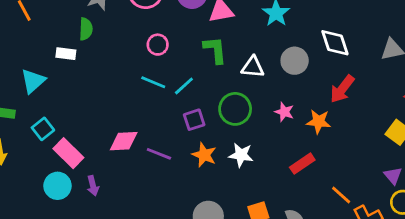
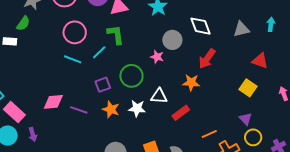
green semicircle: (86, 29) -> (23, 23), turned 35
pink circle: (158, 45) -> (75, 32), size x1.5
white triangle: (253, 67) -> (159, 96), moved
cyan line: (184, 86) -> (99, 52), moved
pink star: (284, 112) -> (157, 57), moved
orange line: (341, 195) -> (209, 134), turned -63

